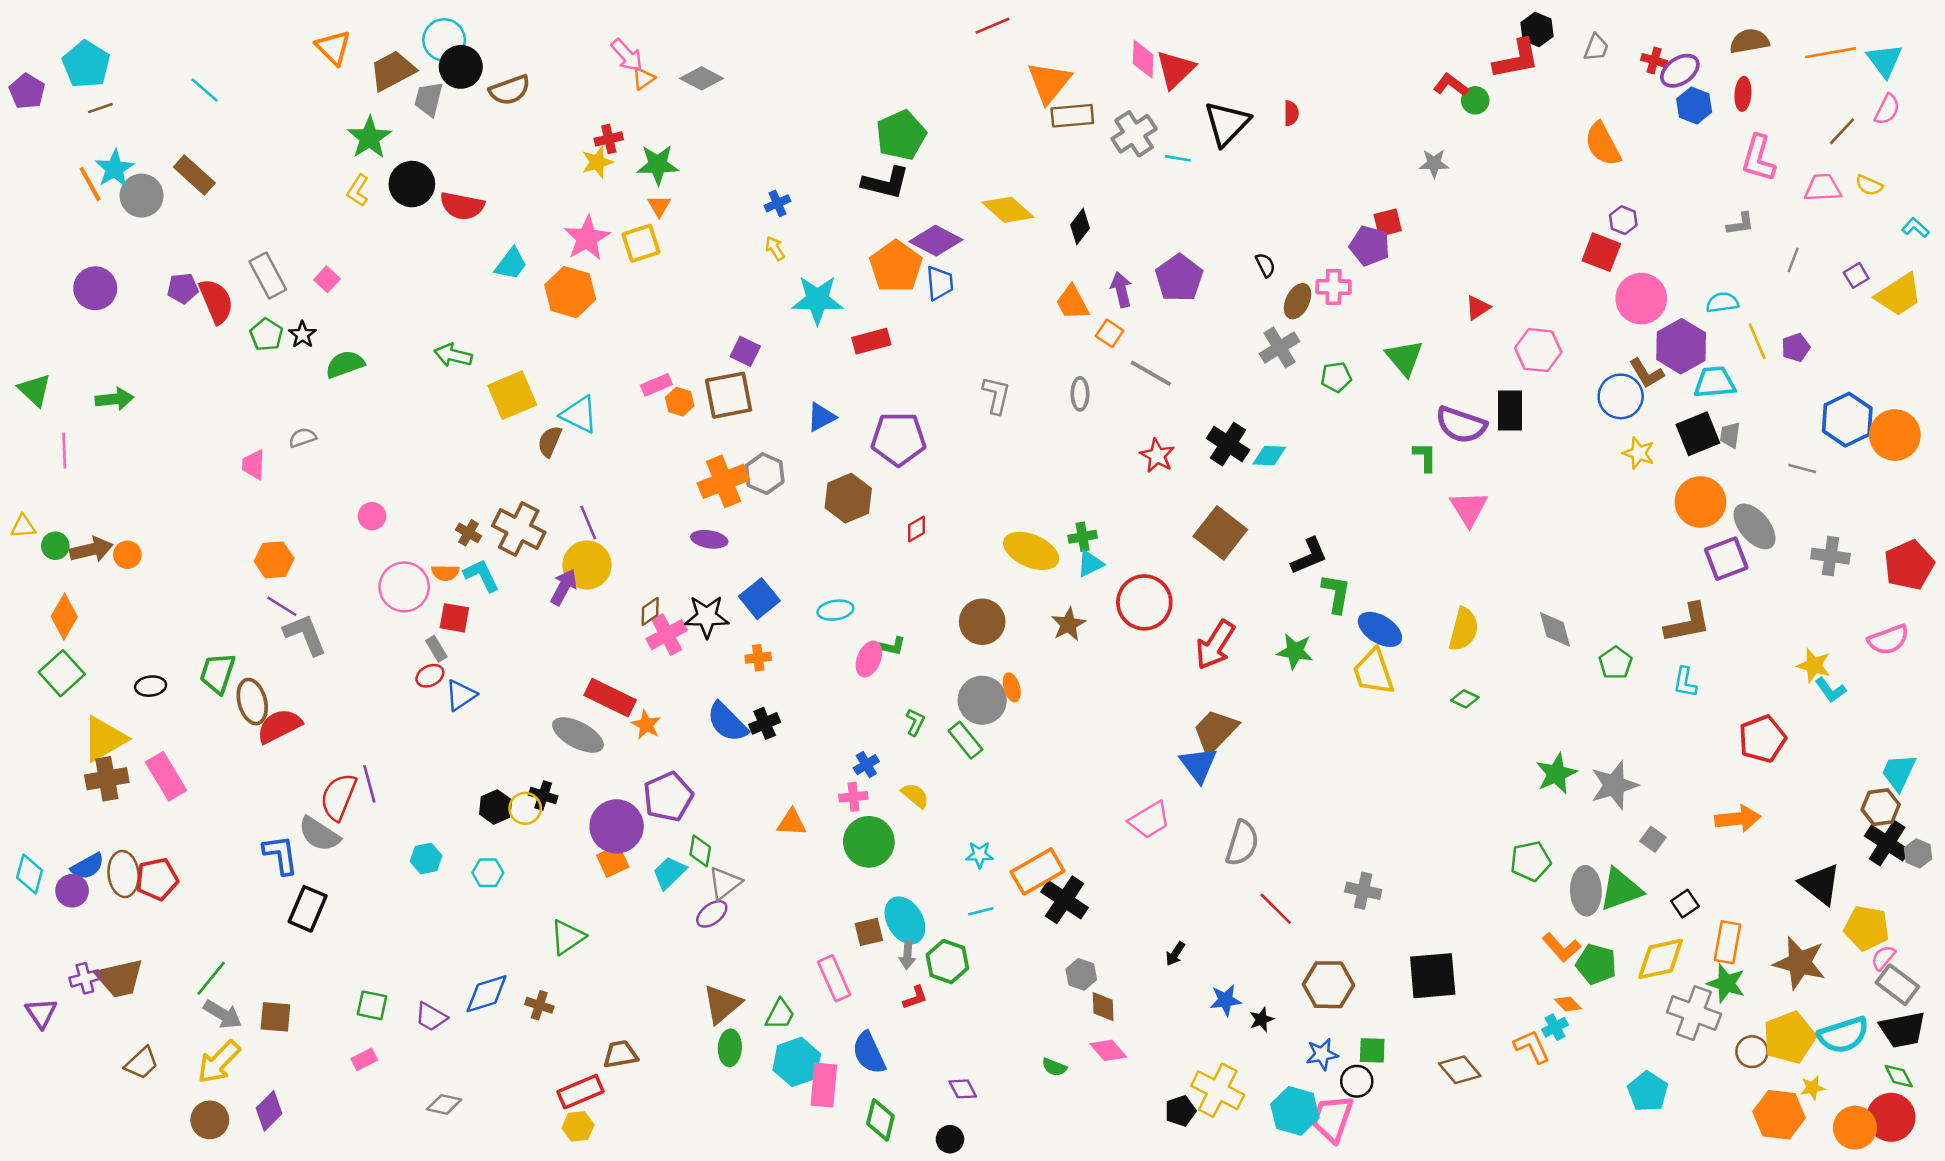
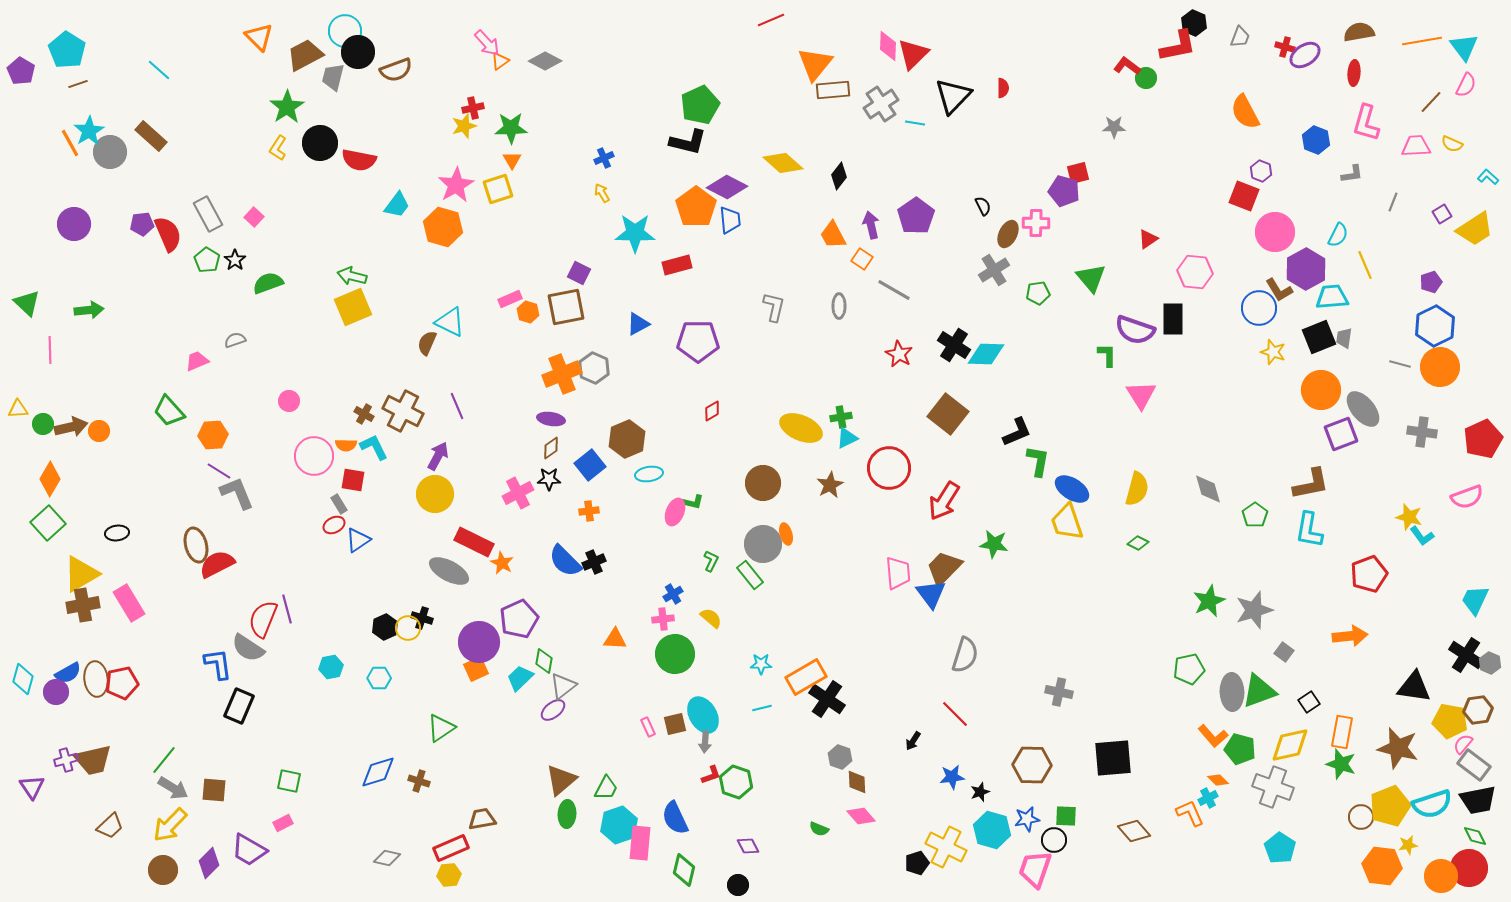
blue hexagon: (1694, 105) -> (1316, 140), moved
cyan semicircle: (1722, 302) -> (1338, 235), turned 125
purple pentagon: (1796, 347) -> (1431, 282), moved
yellow square: (512, 395) -> (353, 307), moved
orange circle: (1895, 435) -> (1440, 367), moved
cyan diamond: (1269, 456) -> (986, 354), size x1.4
pink trapezoid: (254, 465) -> (197, 361), turned 65
brown hexagon: (848, 498) -> (627, 439), moved
yellow circle: (587, 565) -> (435, 494), moved
brown diamond: (650, 611) -> (551, 448), moved
black star: (707, 617) -> (549, 479), size x0.7
green star: (1295, 651) -> (994, 544), moved
green trapezoid: (217, 673) -> (169, 411), moved, turned -60
cyan L-shape: (1685, 682) -> (1309, 530), size x1.5
brown hexagon: (1881, 807) -> (1478, 710), moved
pink trapezoid: (1150, 820) -> (898, 573), moved, turned -64
black triangle: (1820, 884) -> (1414, 687), turned -30
red line: (1276, 909) -> (955, 714), moved
green hexagon: (947, 962) -> (736, 782), moved
pink rectangle: (834, 978) -> (648, 727), moved, size x0.6
gray cross: (1694, 1013) -> (1273, 787), moved
purple trapezoid: (431, 1017) -> (249, 850), moved, size x1.4
gray diamond: (444, 1104) -> (387, 858), moved
cyan hexagon: (1295, 1111) -> (992, 830), moved

